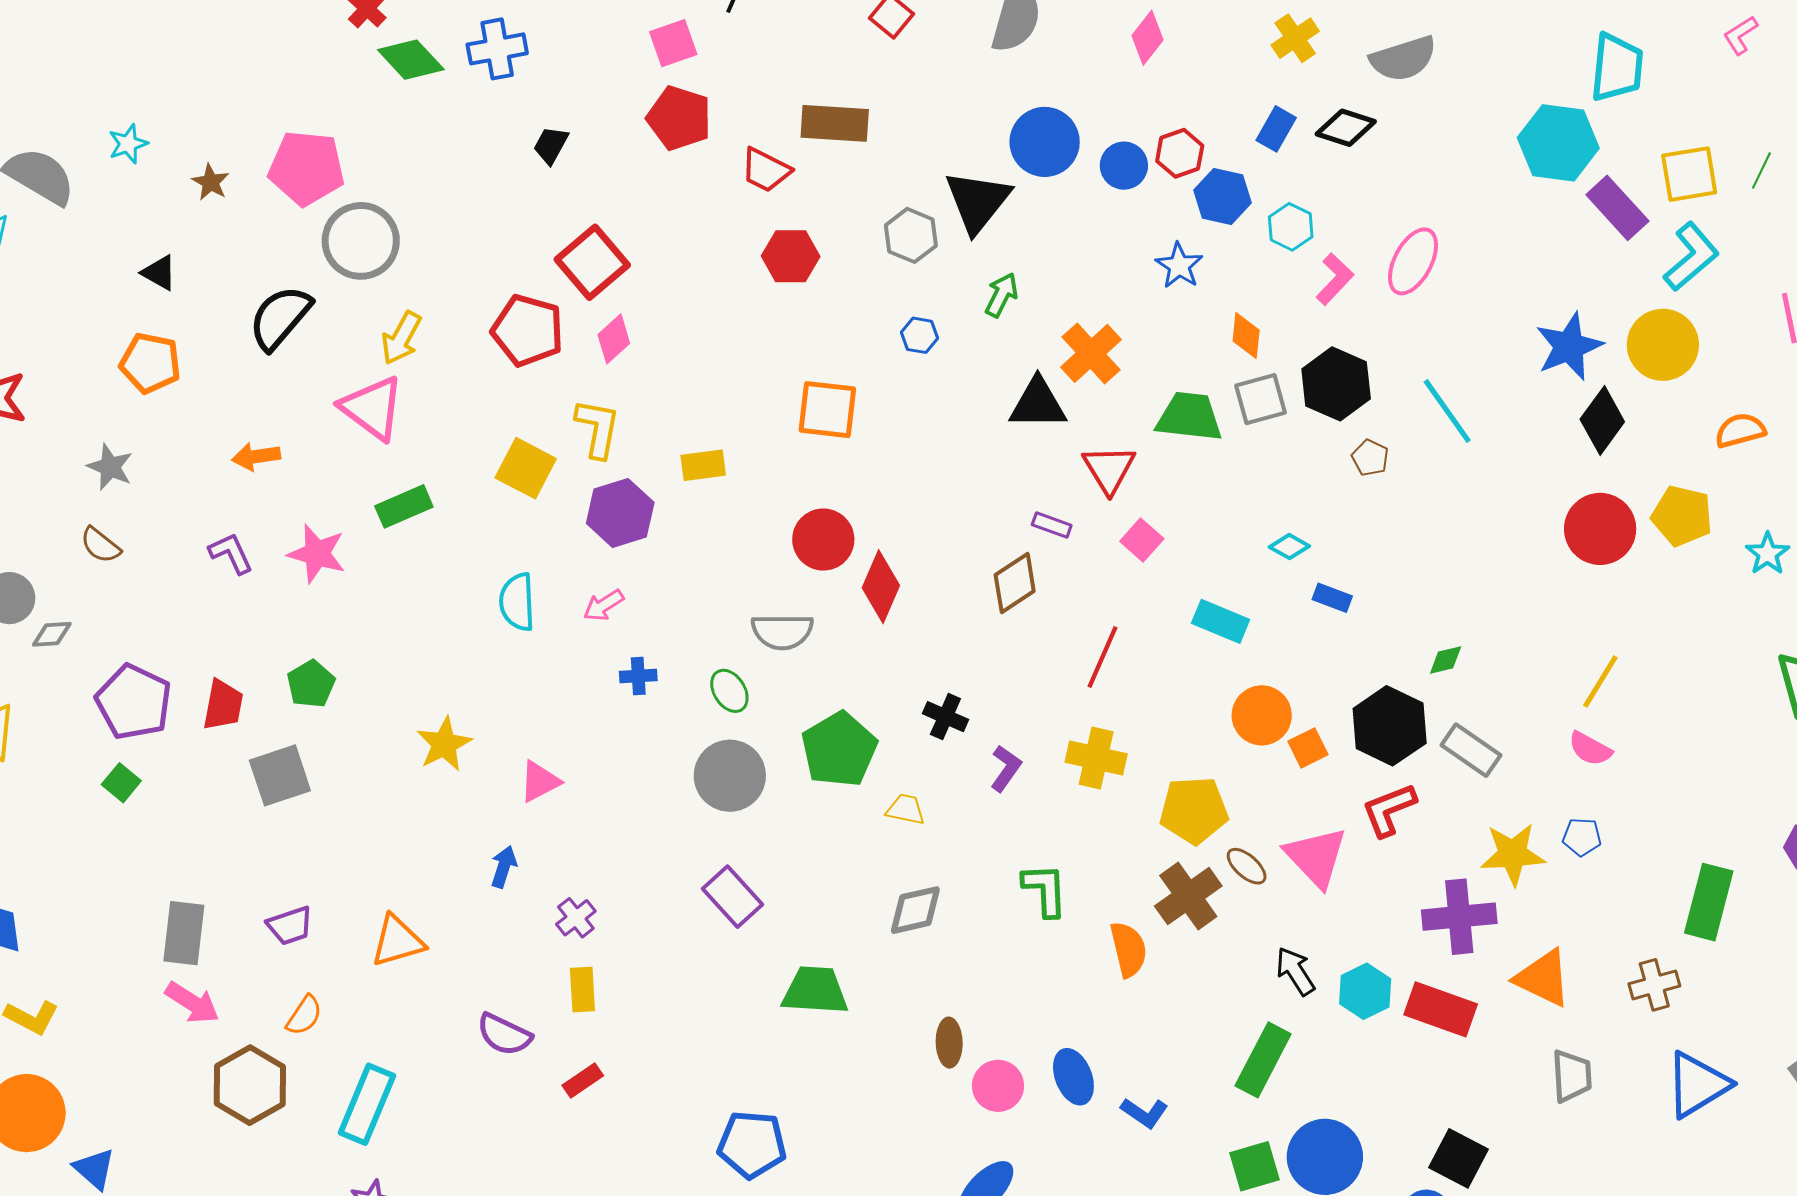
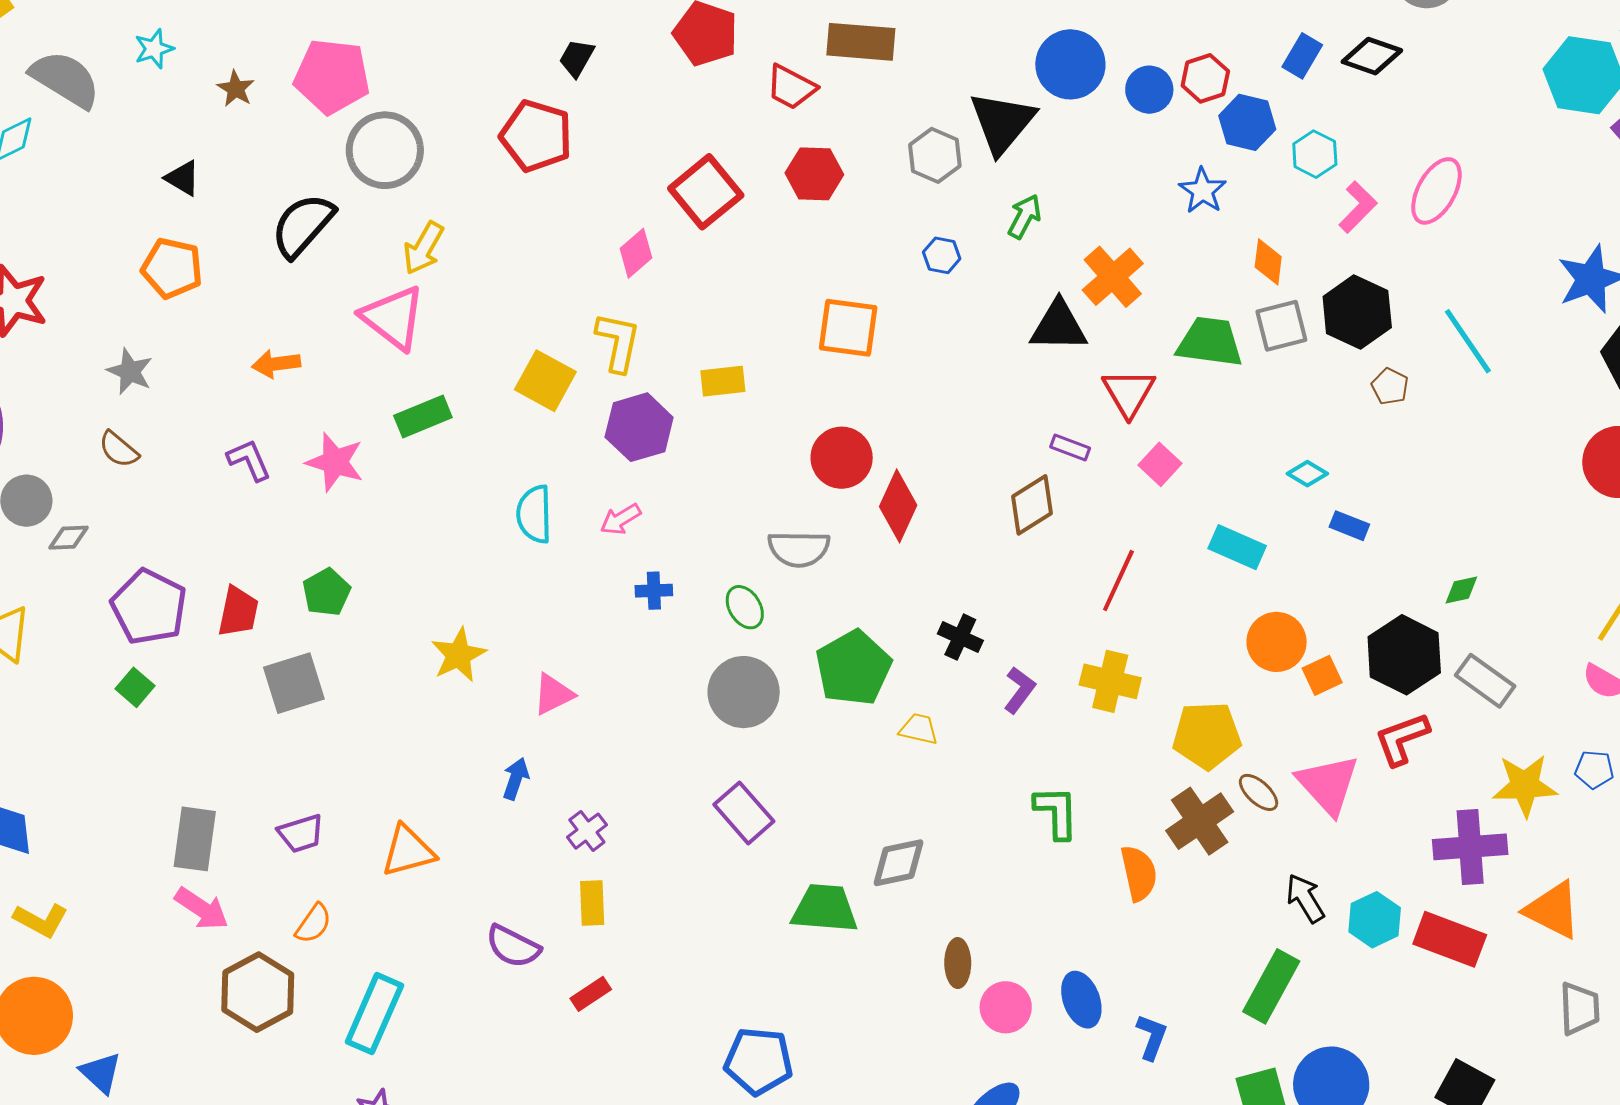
red square: (592, 262) -> (706, 192), moved
red pentagon: (528, 330) -> (536, 136), moved
gray diamond: (915, 910) -> (898, 863), moved
blue L-shape: (1144, 1113) -> (1152, 1037), turned -105

